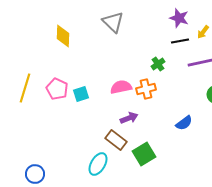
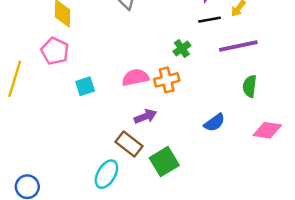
pink pentagon: (57, 89) -> (55, 51), moved

